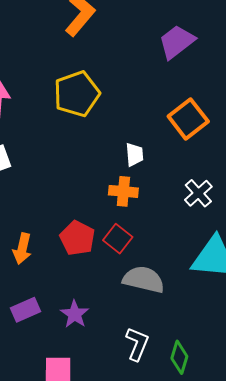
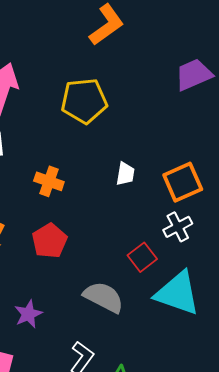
orange square: (188, 119) -> (183, 182), moved
orange cross: (123, 191) -> (49, 181), moved
red square: (118, 239) -> (142, 257), moved

